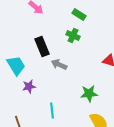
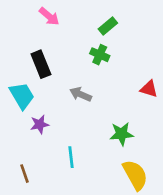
green rectangle: (79, 14) -> (108, 26), turned -72
black rectangle: (42, 46) -> (41, 64), moved

